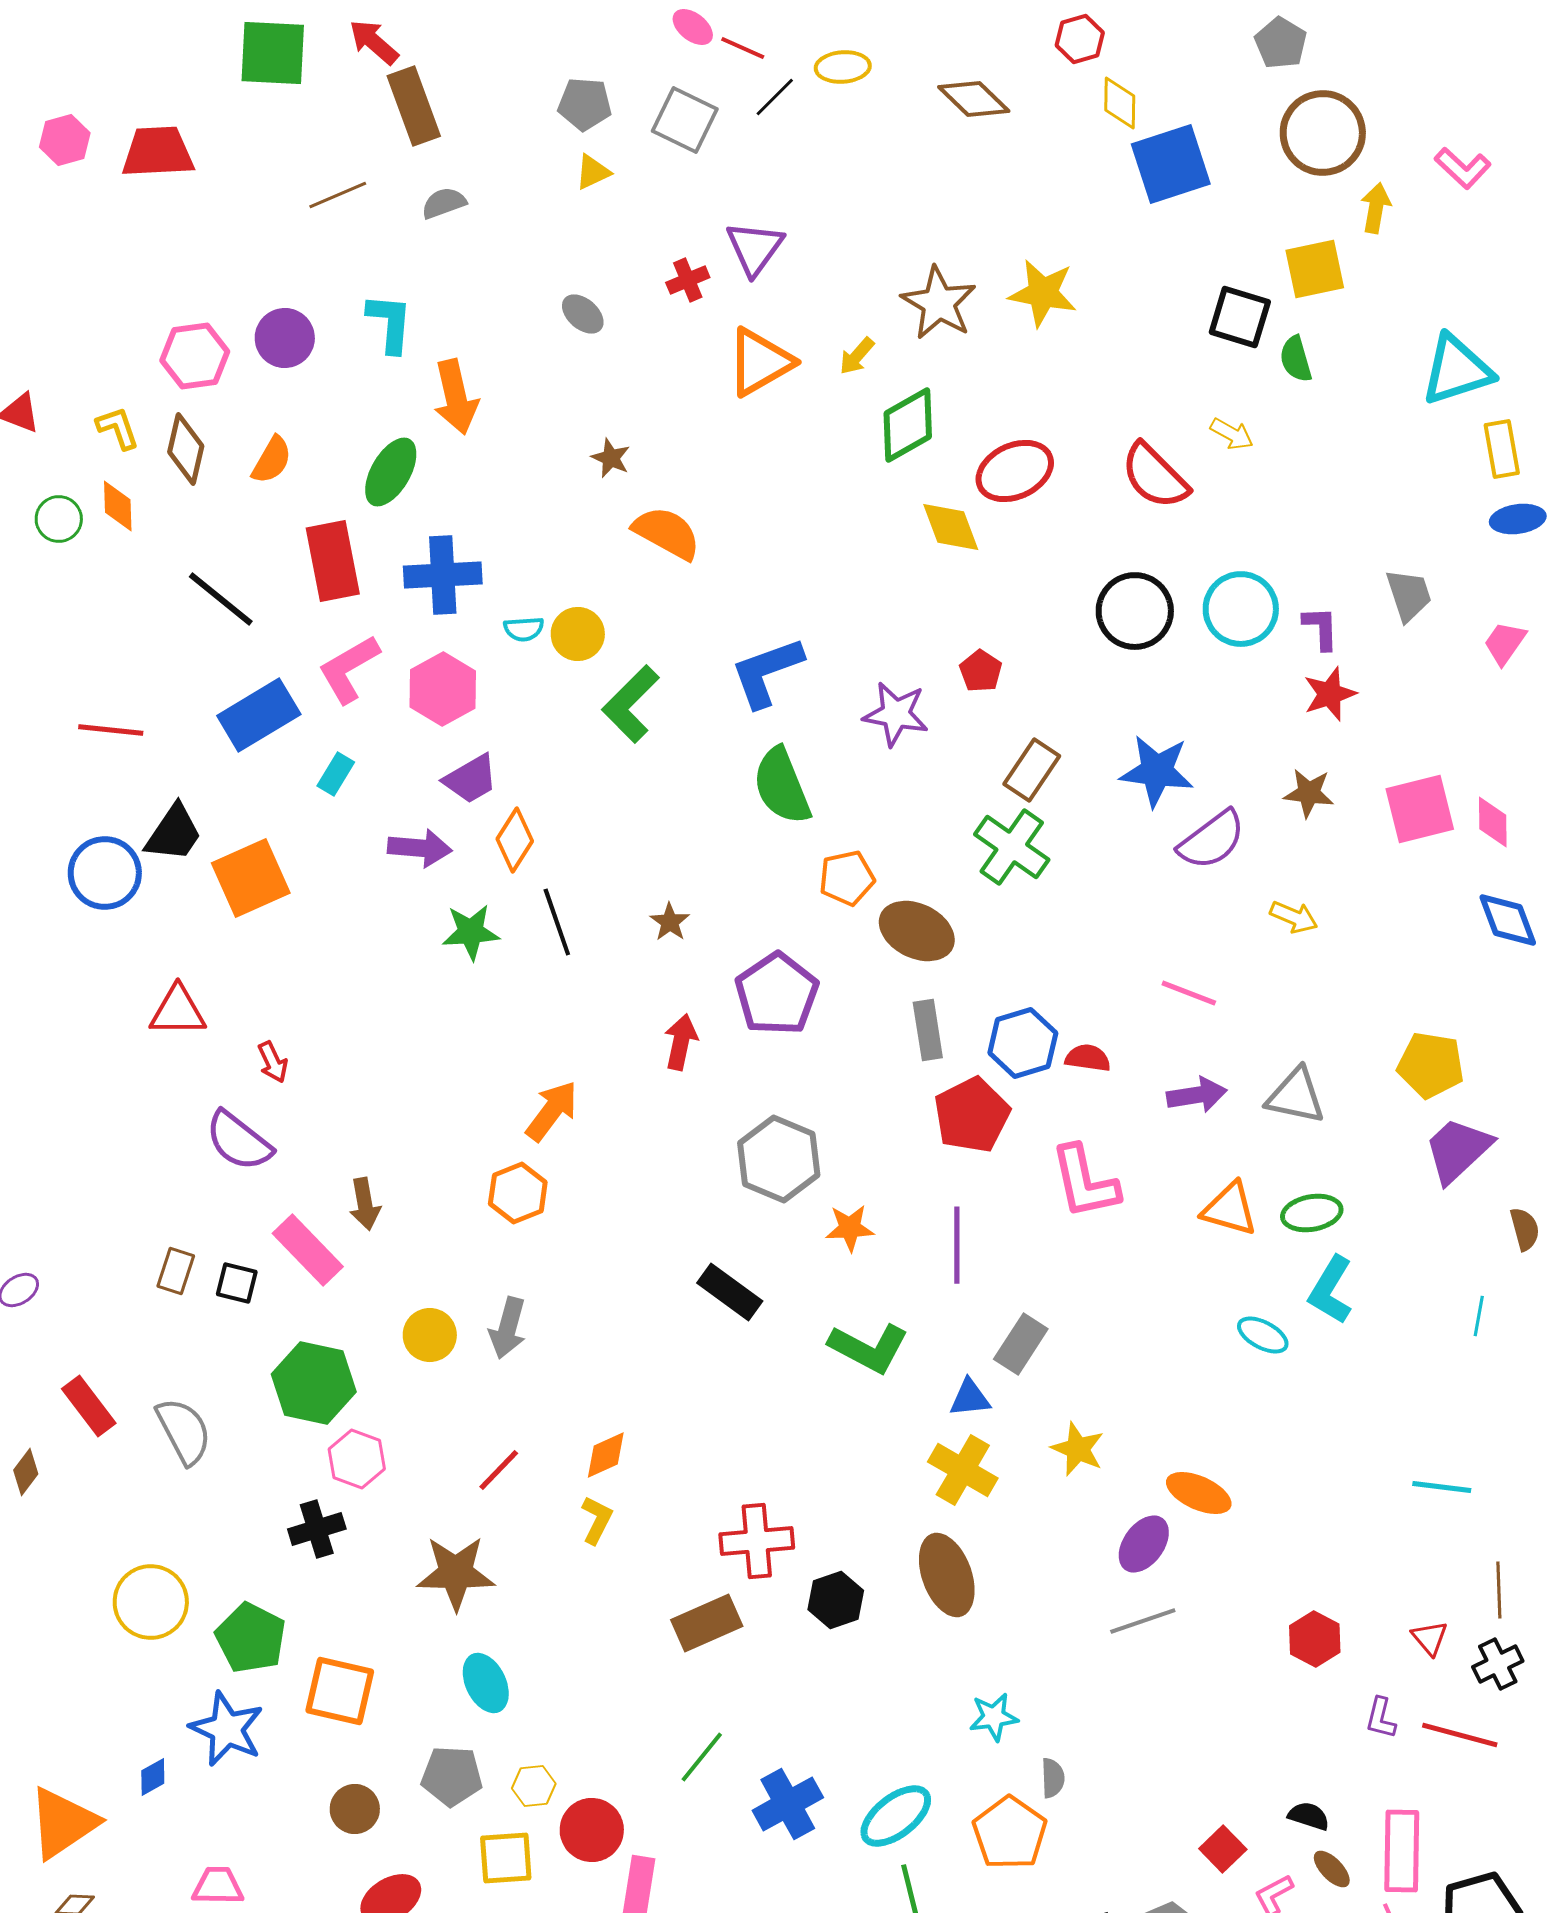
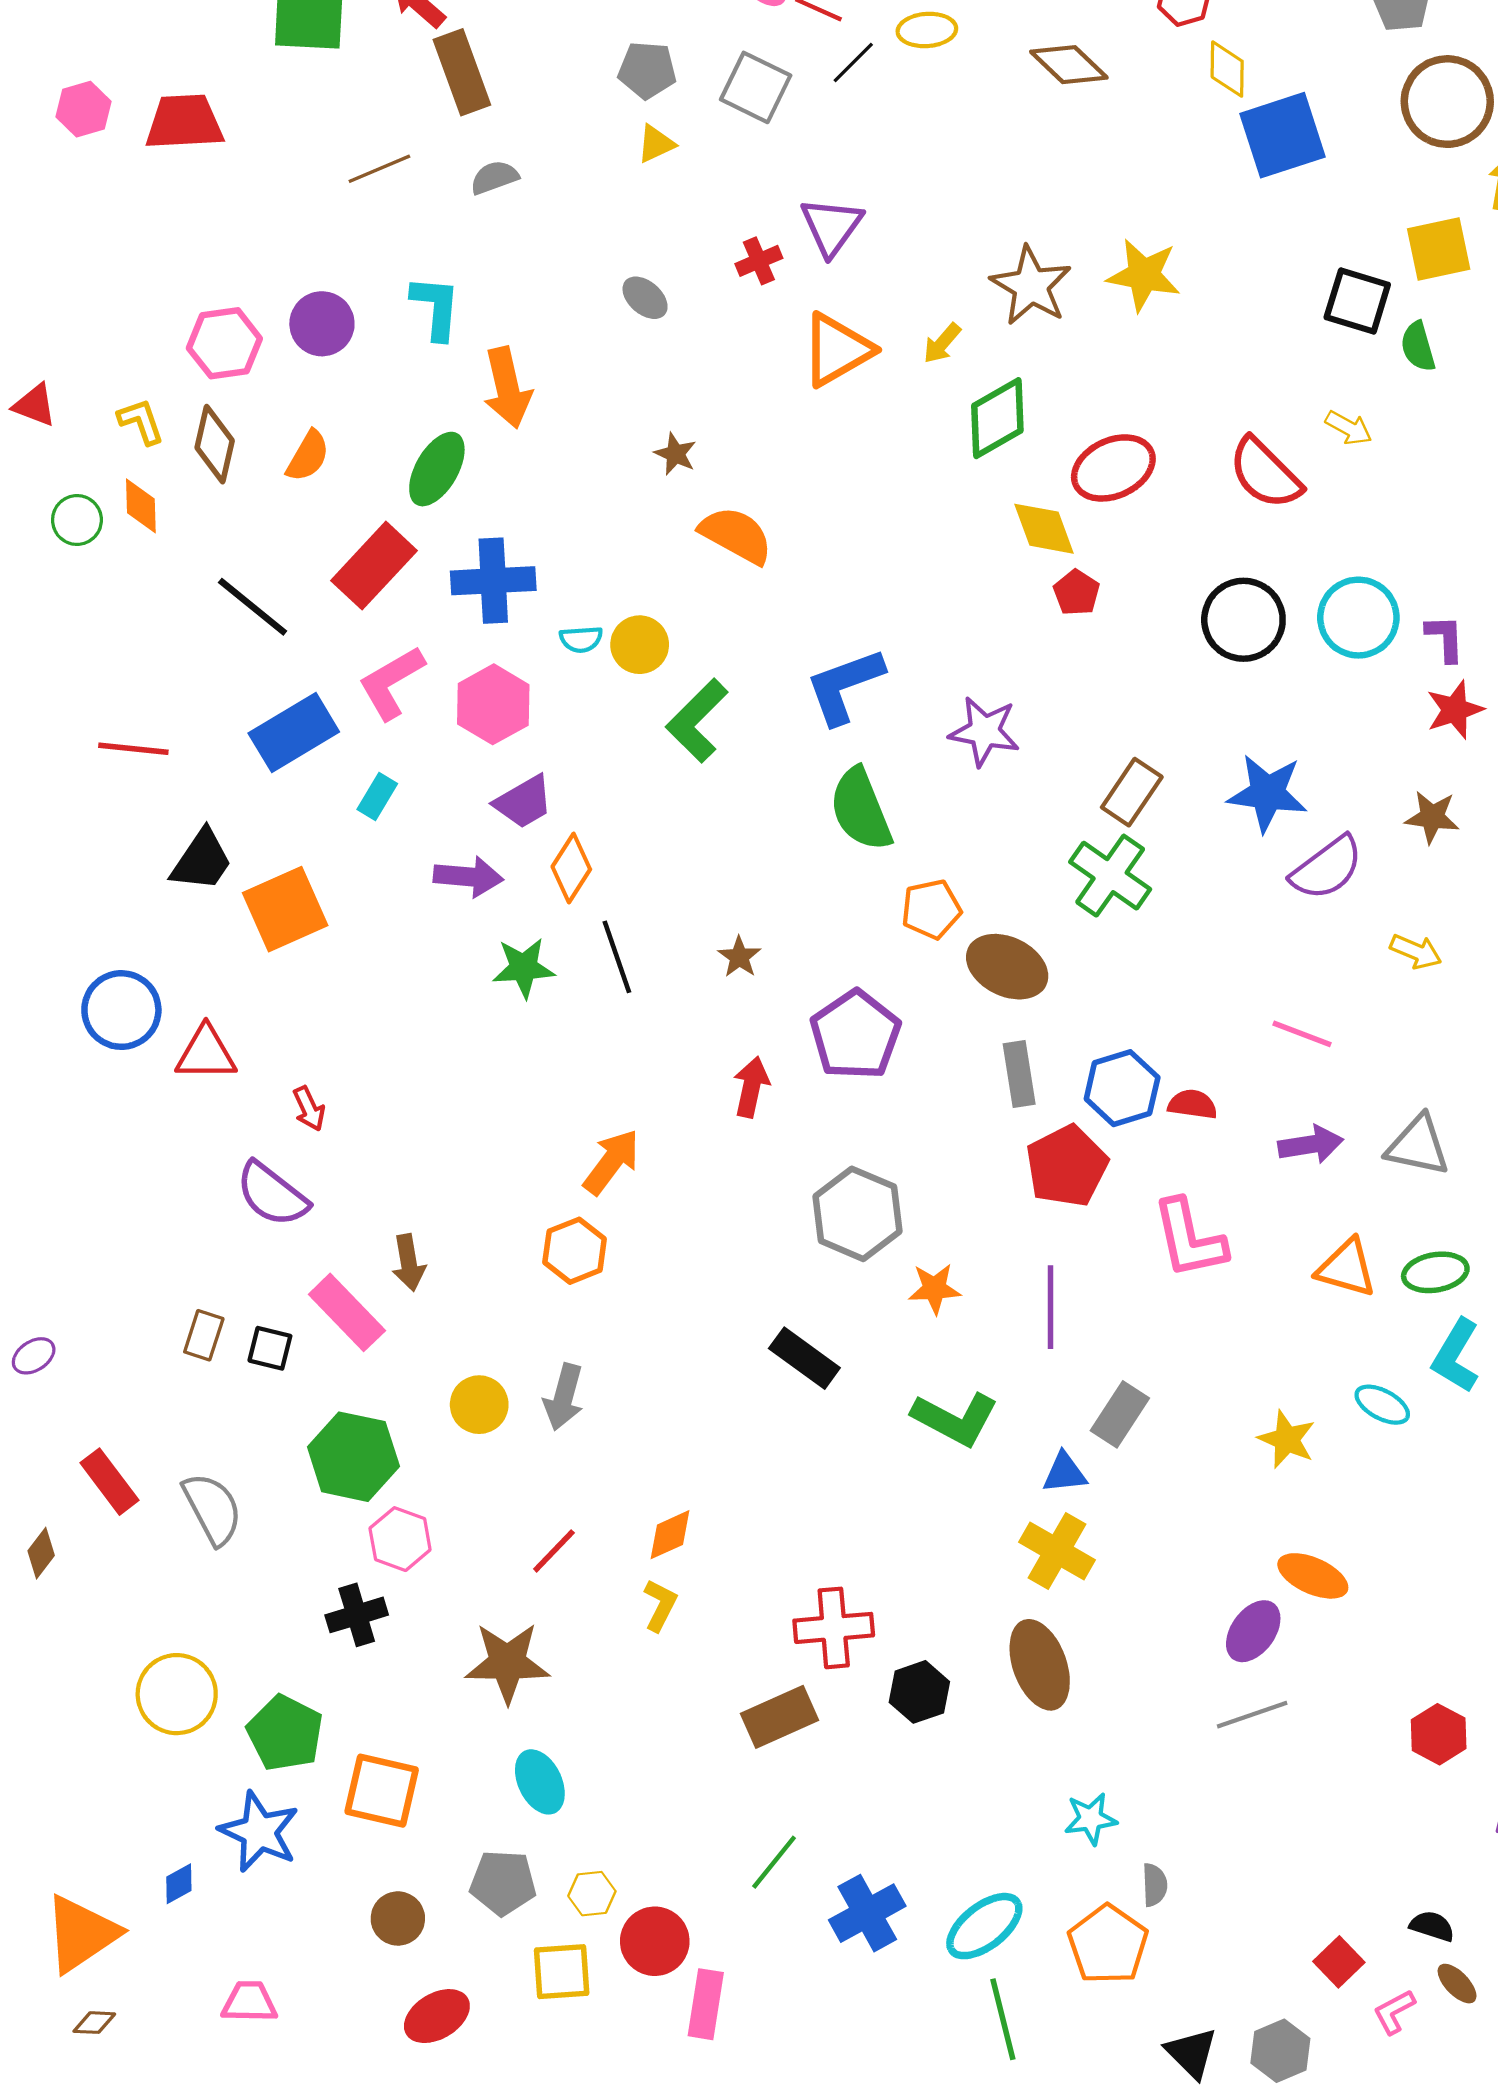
red rectangle: (333, 561) -> (374, 566), turned 54
red pentagon: (981, 671) -> (1077, 593), moved
blue circle: (105, 873) -> (121, 1010), moved
yellow star: (1078, 1449) -> (1287, 1439), moved

